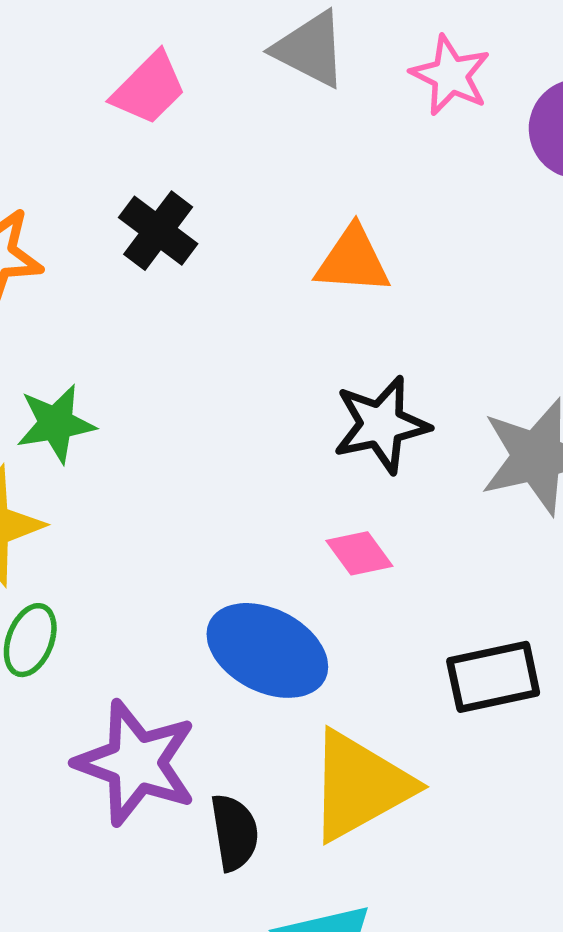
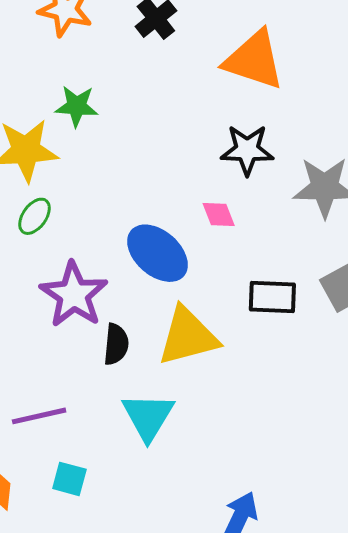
orange triangle: (353, 260) -> (254, 60), size x1.5

